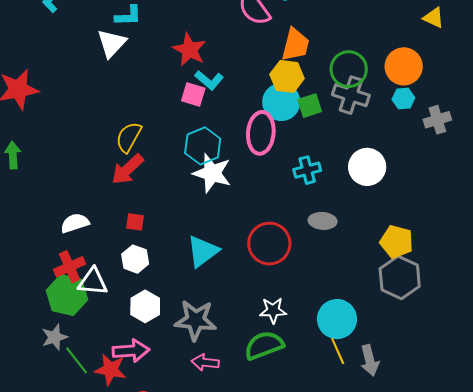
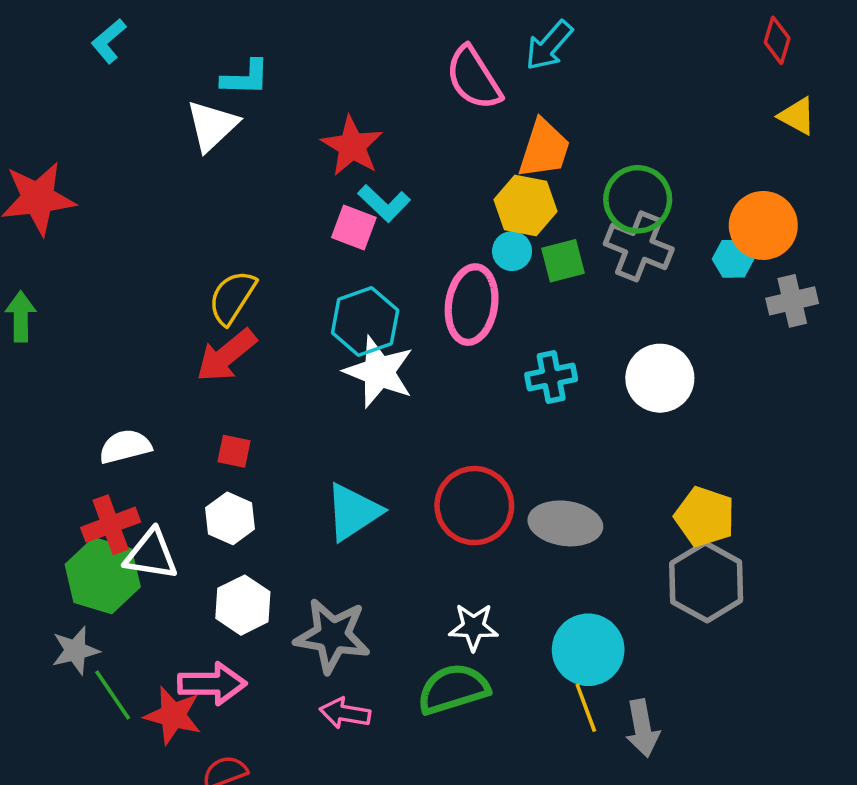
orange circle: (404, 66) -> (763, 225), moved
cyan circle: (281, 102) -> (512, 251), size x0.6
gray ellipse: (323, 221) -> (565, 523), moved, size x1.4

